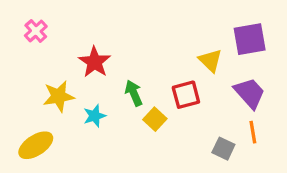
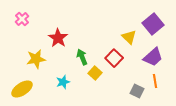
purple square: (250, 39) -> (153, 24), turned -30
purple trapezoid: (250, 93) -> (153, 57), turned 90
red square: (186, 95) -> (114, 58), turned -30
cyan star: (95, 116) -> (63, 82), moved

